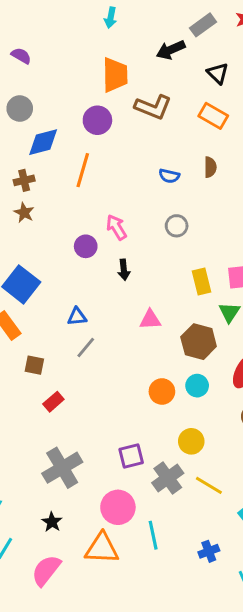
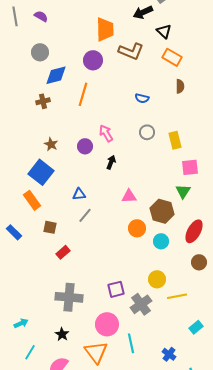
black triangle: (218, 73) -> (164, 31), moved
brown semicircle: (210, 167) -> (180, 86), moved
brown star: (24, 213) -> (51, 144), moved
black arrow: (124, 270) -> (111, 162), turned -152
yellow rectangle: (202, 282) -> (175, 140), moved
orange circle: (162, 391) -> (137, 228), moved
gray cross: (62, 468) -> (69, 297), turned 36
yellow line: (209, 485) -> (177, 296), moved, turned -42
orange triangle: (102, 548) -> (96, 352), turned 50
blue cross: (209, 551) -> (169, 354), turned -32

